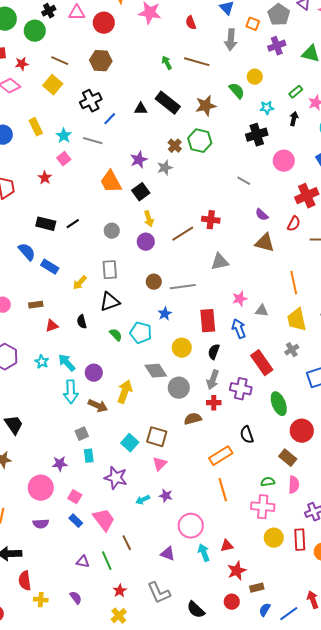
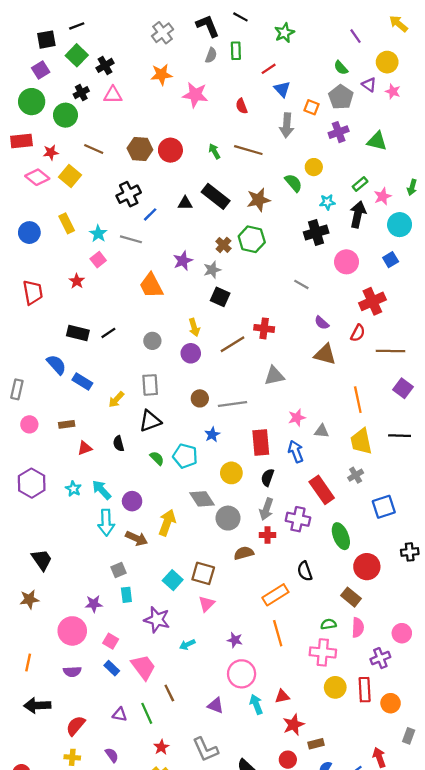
red circle: (104, 23) -> (170, 150), moved
yellow square: (53, 85) -> (70, 176), moved
black arrow: (294, 119) -> (358, 214), size x1.6
black square: (141, 192) -> (220, 297), moved, turned -30
purple star: (166, 496) -> (235, 640), moved
red semicircle: (25, 581) -> (76, 726), moved, turned 48

